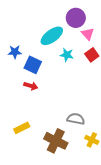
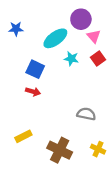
blue star: (15, 52) -> (16, 29), moved
gray semicircle: (76, 119) -> (86, 114), moved

